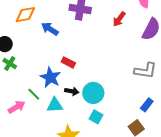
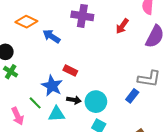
orange diamond: (25, 15) -> (26, 22), turned 35
blue rectangle: (147, 105) -> (132, 96), moved
pink arrow: (17, 107) -> (18, 116), turned 96

